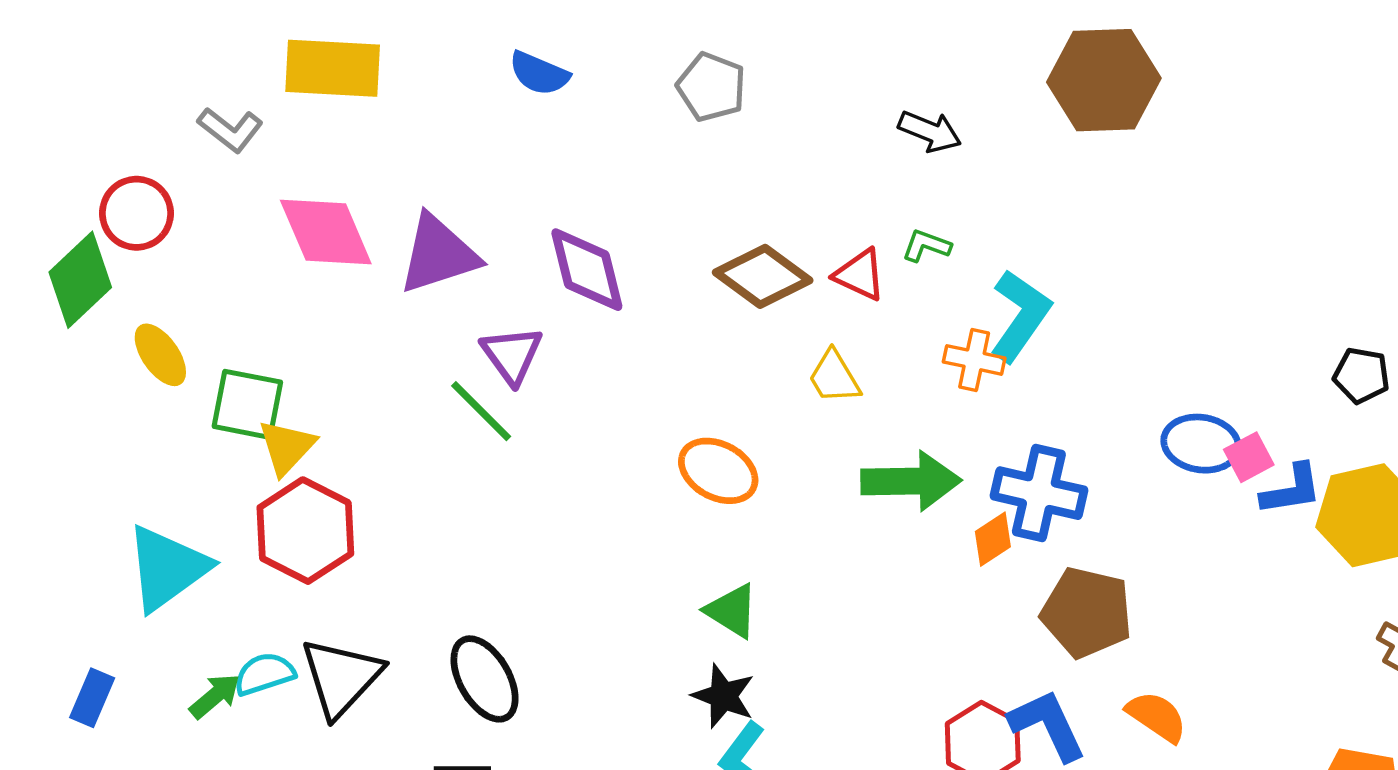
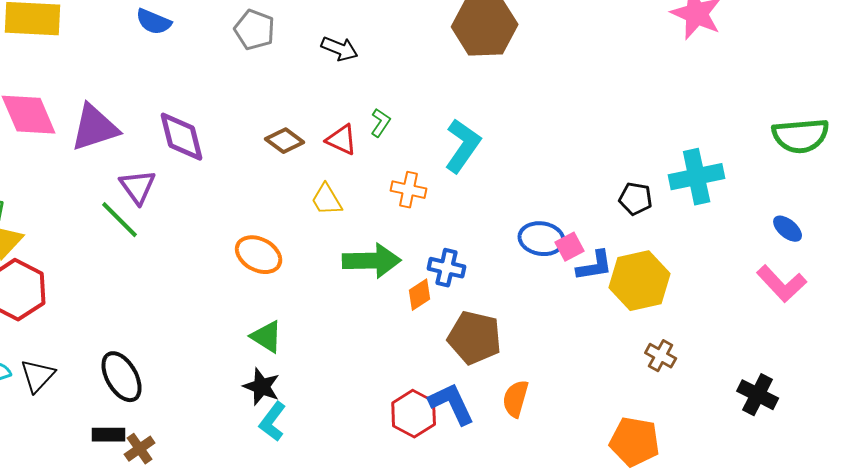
black arrow: (930, 131) -> (340, 49), moved
green L-shape: (926, 246) -> (381, 123), turned 104
brown diamond: (763, 276) -> (285, 141), size x0.7
cyan L-shape: (1020, 316) -> (463, 146), moved
blue cross: (1039, 493) -> (447, 268), size x0.7
black triangle: (341, 677) -> (38, 376), size x0.7
orange semicircle: (1157, 717) -> (516, 399), turned -108

